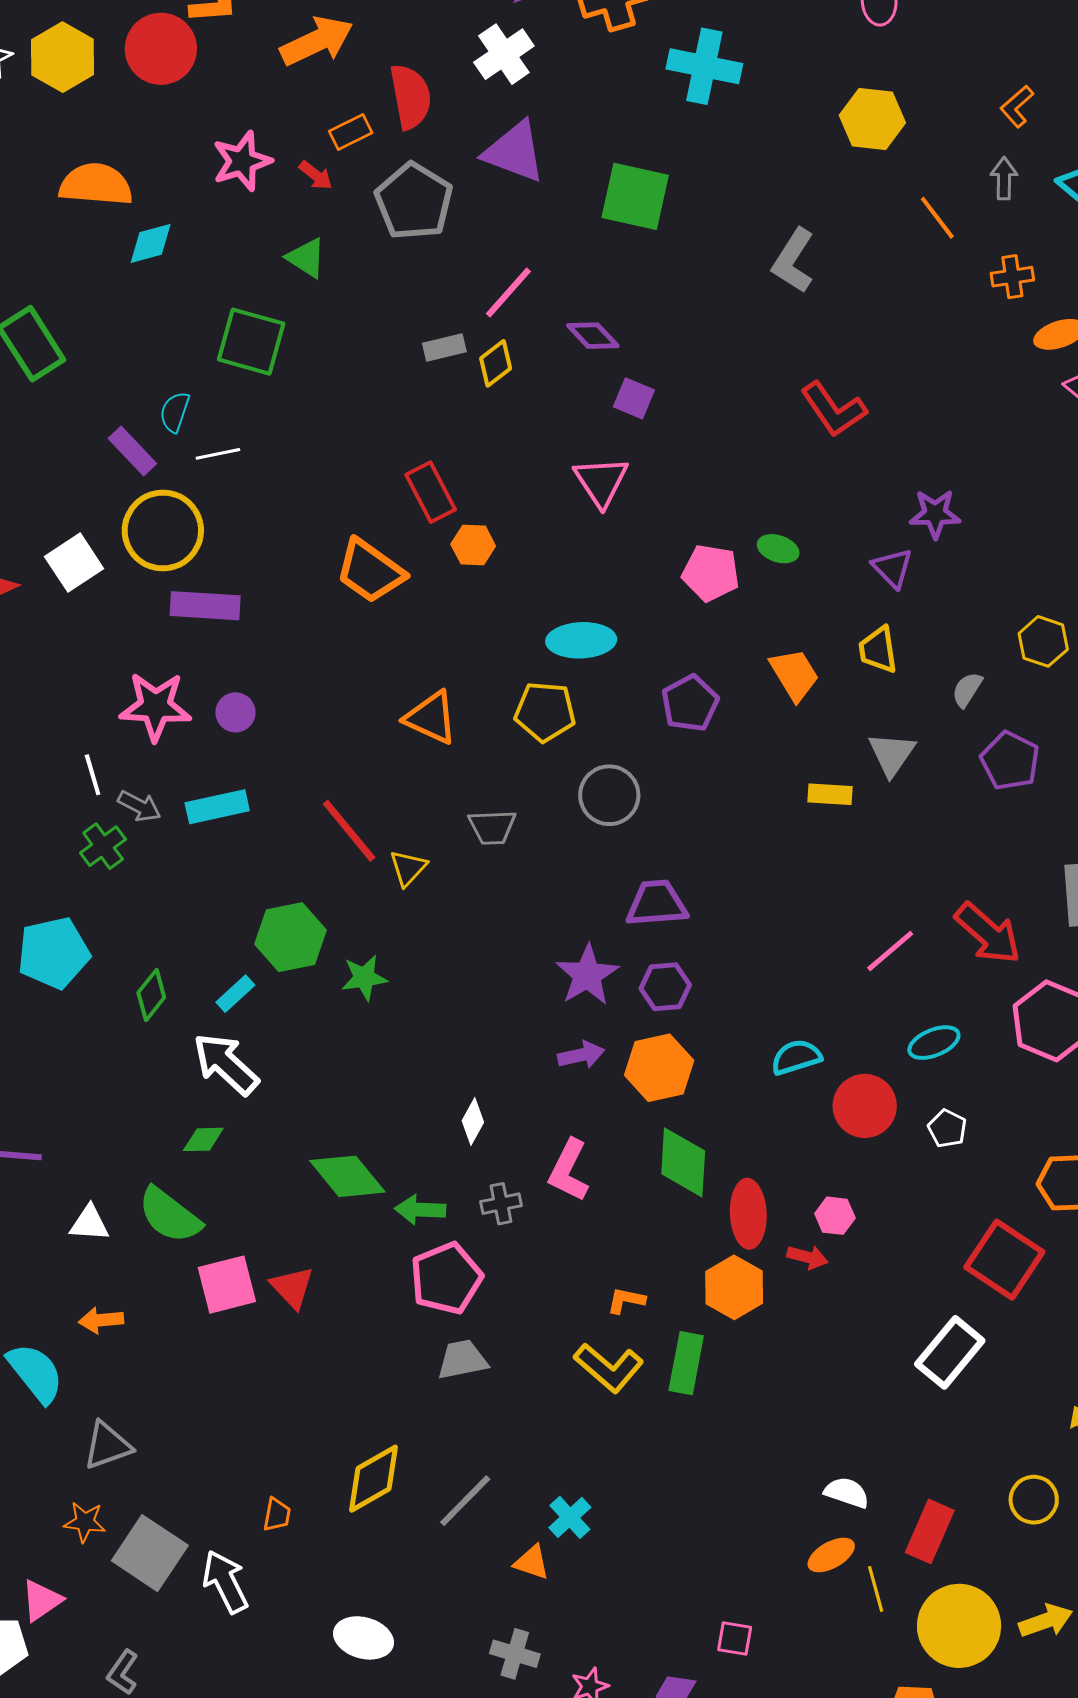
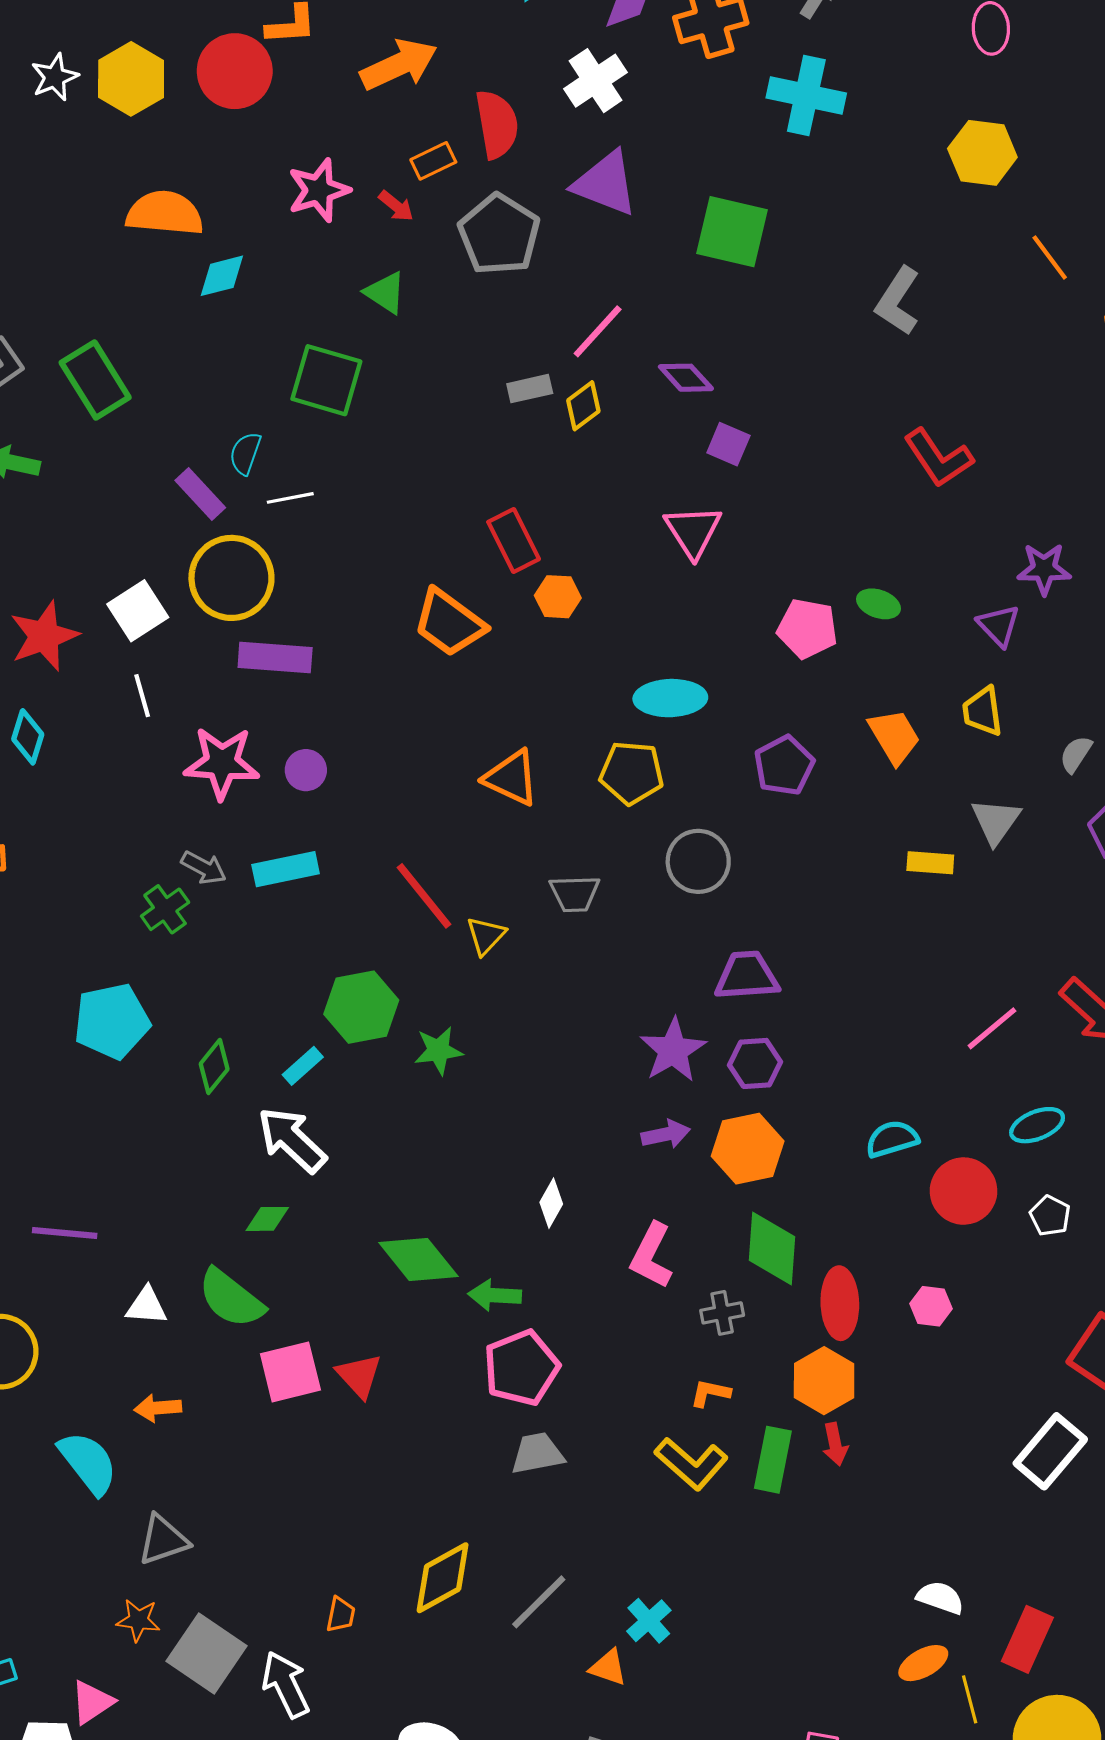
white line: (93, 775) -> (142, 696), moved
gray cross: (501, 1204) -> (722, 1313), moved
red arrow: (807, 1257) -> (835, 1444), moved, turned 63

